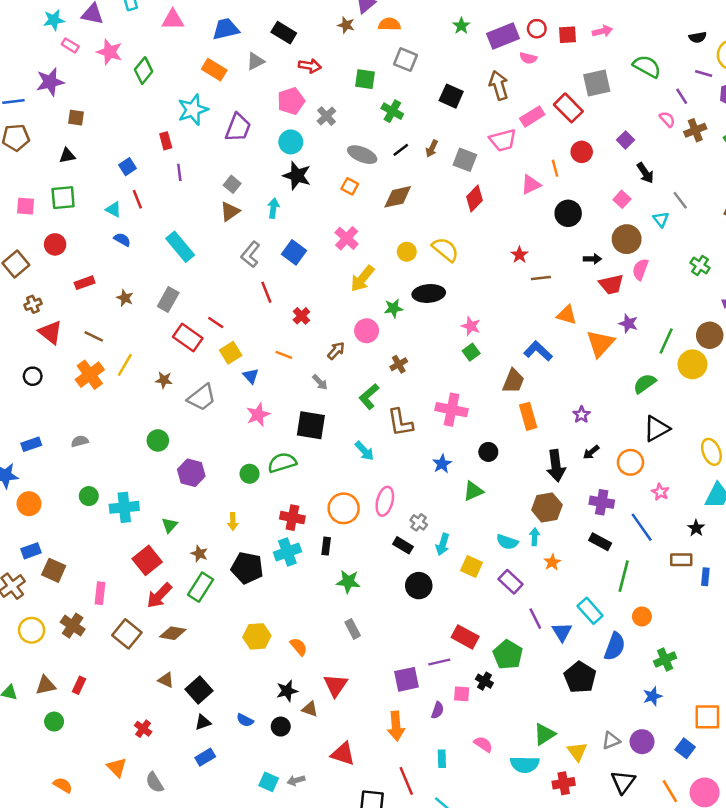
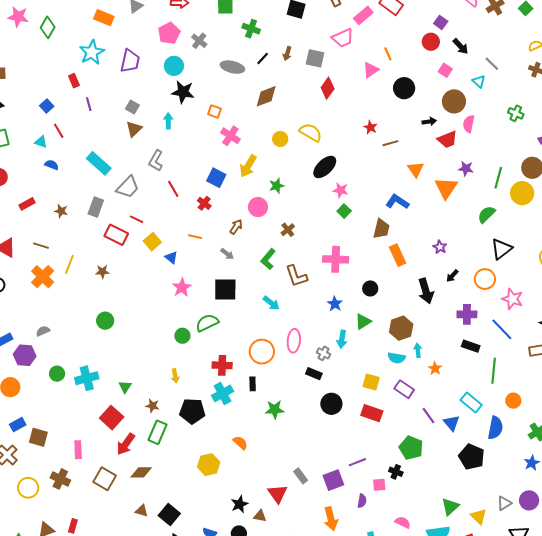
red circle: (582, 152) -> (431, 42), moved
orange square: (350, 186) -> (215, 111), moved
blue square: (294, 252) -> (216, 178), moved
black ellipse: (429, 293) -> (325, 167), moved, turned -30
orange triangle: (567, 315) -> (416, 169), turned 48
gray trapezoid: (202, 398) -> (128, 187), moved
purple hexagon: (191, 473) -> (25, 355), moved
pink star: (660, 492) -> (512, 299), size x1.5
brown hexagon: (547, 507) -> (401, 328), moved
cyan arrow: (443, 544) -> (342, 339), moved
gray rectangle: (353, 629) -> (301, 476), moved
red rectangle: (465, 637) -> (372, 413), moved
orange semicircle: (299, 647) -> (240, 443), moved

